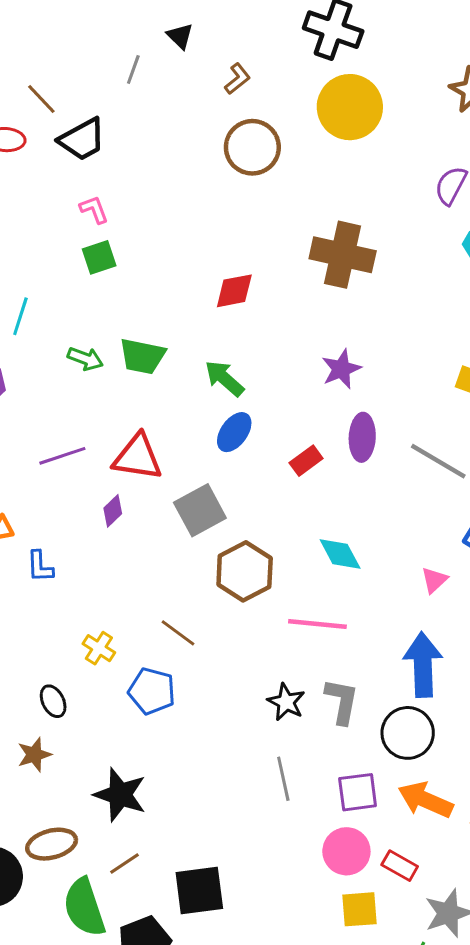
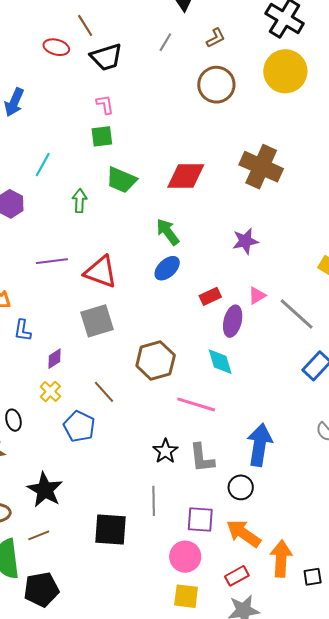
gray line: (133, 70) -> (165, 42), moved
red diamond: (234, 291) -> (186, 176), size x1.4
green trapezoid: (142, 356) -> (121, 180), moved
green arrow: (85, 359) -> (80, 201), turned -120
purple ellipse: (362, 437) -> (233, 321), moved
gray square: (200, 510) -> (97, 321), moved
purple diamond: (113, 511) -> (55, 359), moved
pink triangle: (434, 580) -> (257, 296), moved
gray L-shape: (342, 701) -> (202, 458), turned 152
black circle: (408, 733) -> (241, 487), size x0.7
red rectangle: (400, 866) -> (237, 576), moved, turned -70
black square: (199, 891) -> (111, 530), moved

